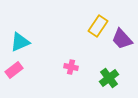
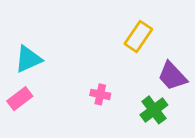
purple trapezoid: (122, 39) -> (172, 76), moved

